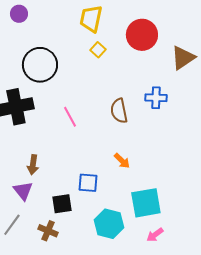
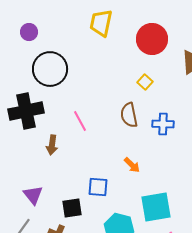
purple circle: (19, 14) -> (29, 32), moved
yellow square: (98, 50) -> (145, 82), moved
blue cross: (156, 98) -> (163, 124), moved
brown arrow: (33, 165) -> (52, 145), moved

